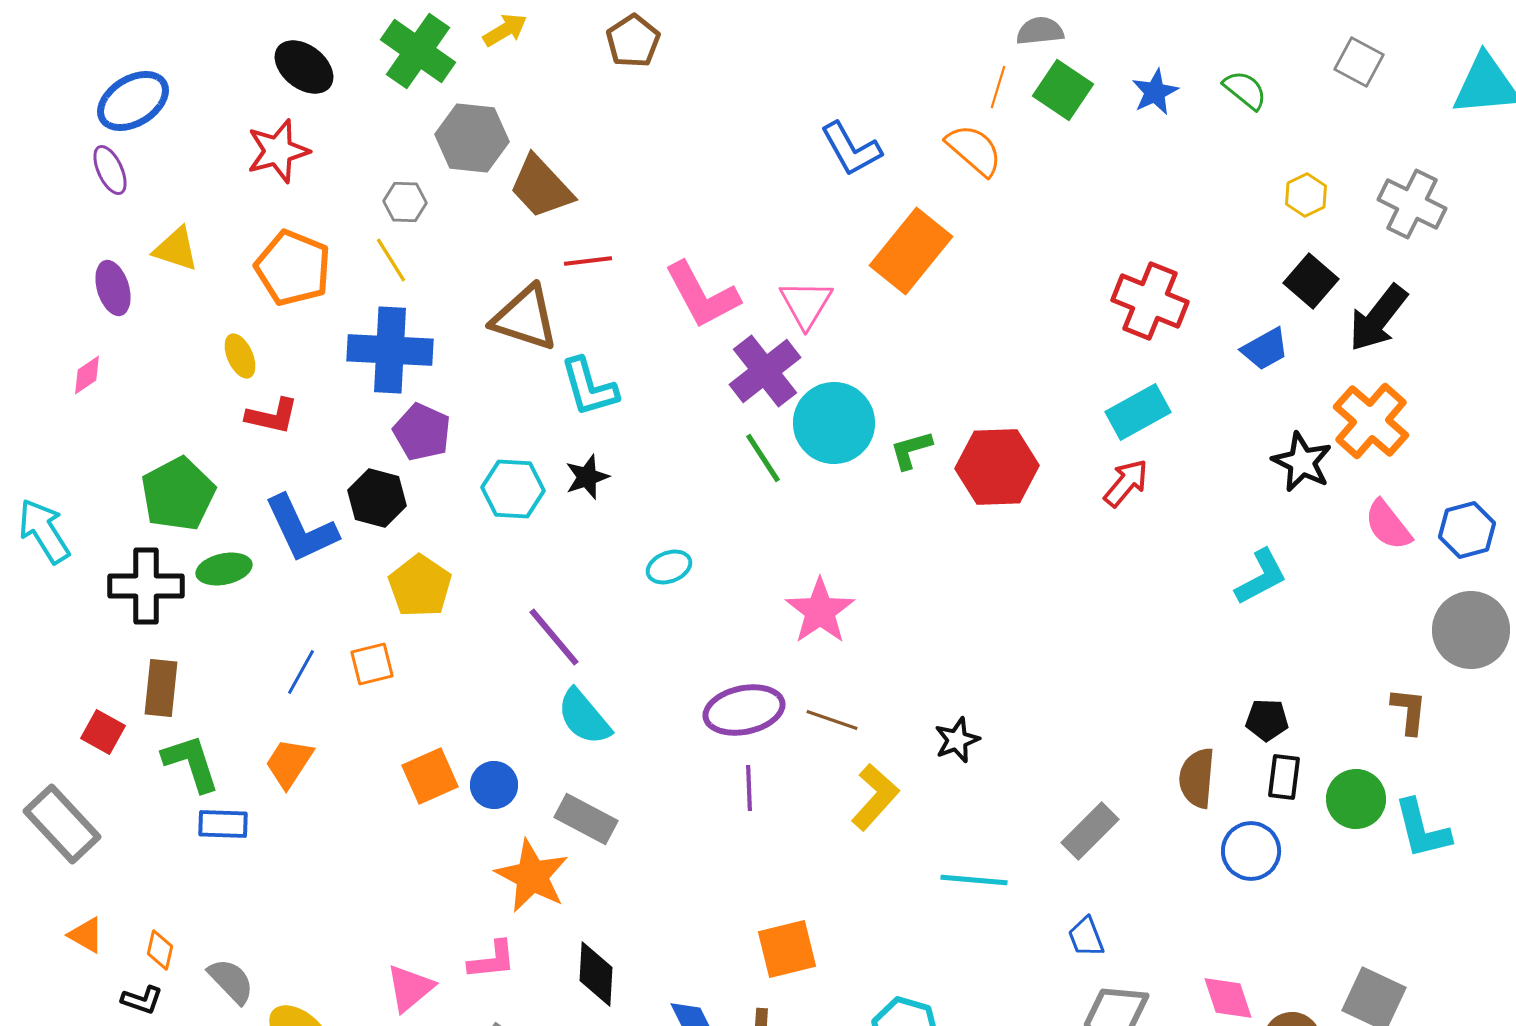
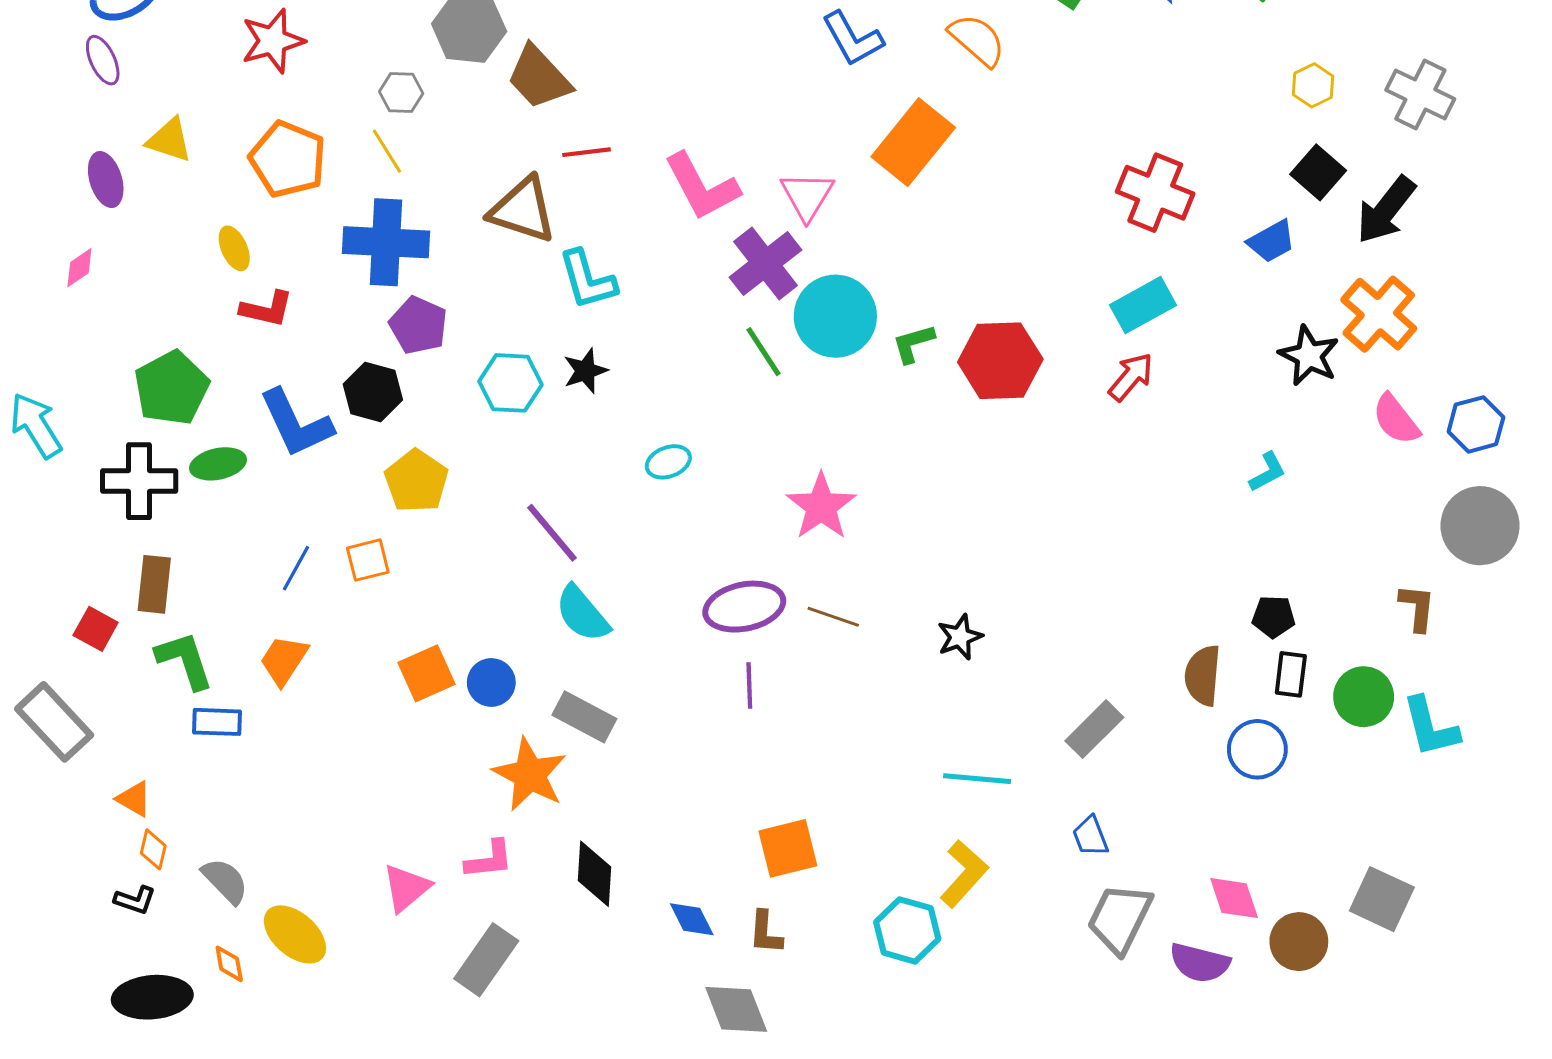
cyan L-shape: (1261, 577) -> (1267, 472), size x0.7
yellow L-shape: (875, 797) -> (964, 874), moved
orange triangle: (86, 935) -> (134, 799), moved

